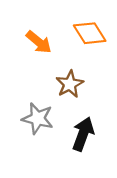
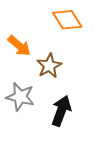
orange arrow: (39, 42) -> (19, 46), moved

